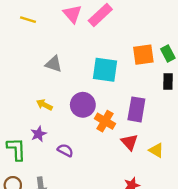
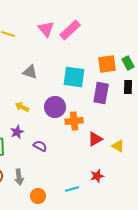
purple rectangle: (136, 109) -> (101, 93), moved
orange cross: (105, 121) -> (74, 121), turned -36
red triangle: (129, 142) -> (95, 139), turned 42

